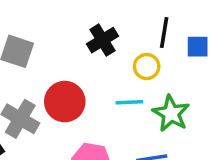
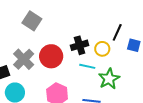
black cross: (103, 40) -> (80, 45), moved

